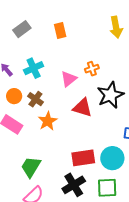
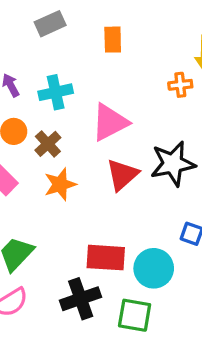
orange cross: (92, 69) -> (180, 85), moved
pink triangle: (69, 79) -> (110, 122), size x1.4
red triangle: (82, 108) -> (122, 175), turned 50

